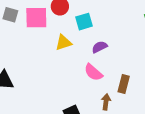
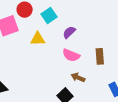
yellow triangle: (63, 43) -> (38, 39), turned 35
brown arrow: (106, 102) -> (78, 77), moved, turned -56

